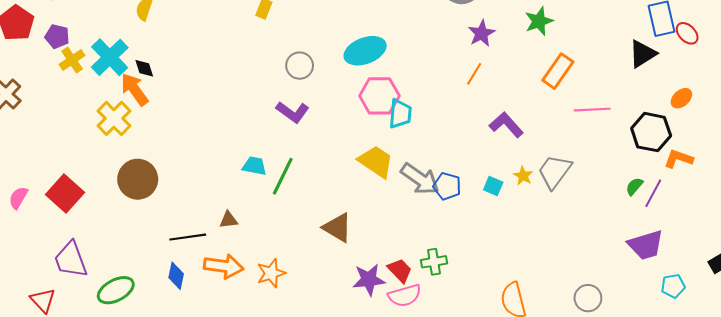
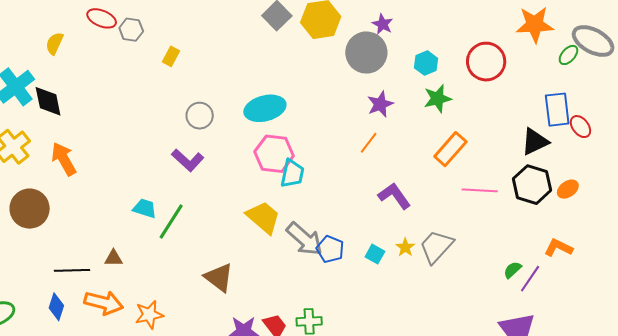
black diamond: (144, 68) -> (48, 101), size x1.6
orange arrow: (134, 89) -> (64, 159), moved
black hexagon: (651, 132) -> (532, 185), moved

